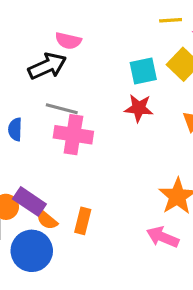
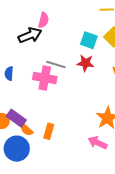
pink semicircle: (68, 41) -> (43, 20), turned -91
cyan square: (143, 71) -> (89, 40), turned 30
gray line: (62, 109) -> (56, 65), moved

